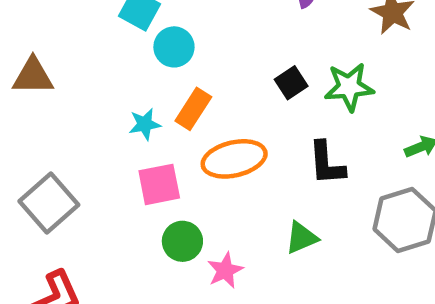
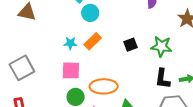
black square: (291, 83) -> (130, 45), moved
orange ellipse: (234, 159) -> (104, 86), moved
black L-shape: (327, 163) -> (163, 79), moved

